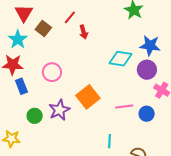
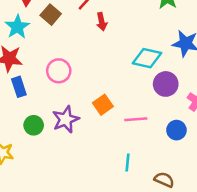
purple circle: (147, 70) -> (166, 84), moved
orange square: (88, 97) -> (103, 105), size x0.7
pink line: (124, 107) -> (136, 119), moved

